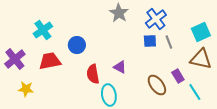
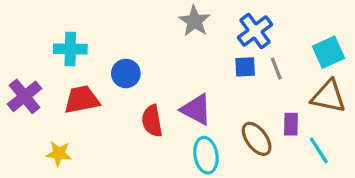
cyan cross: (43, 30) -> (70, 49), turned 36
purple triangle: (120, 67) -> (196, 109), size x1.5
purple rectangle: (178, 76) -> (291, 124), turned 32
yellow star: (26, 89) -> (59, 154), moved
cyan ellipse: (109, 95) -> (206, 155), moved

